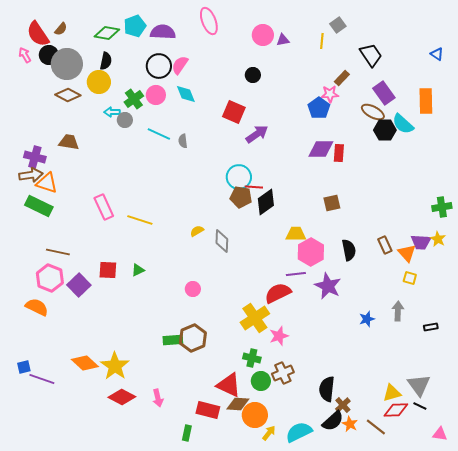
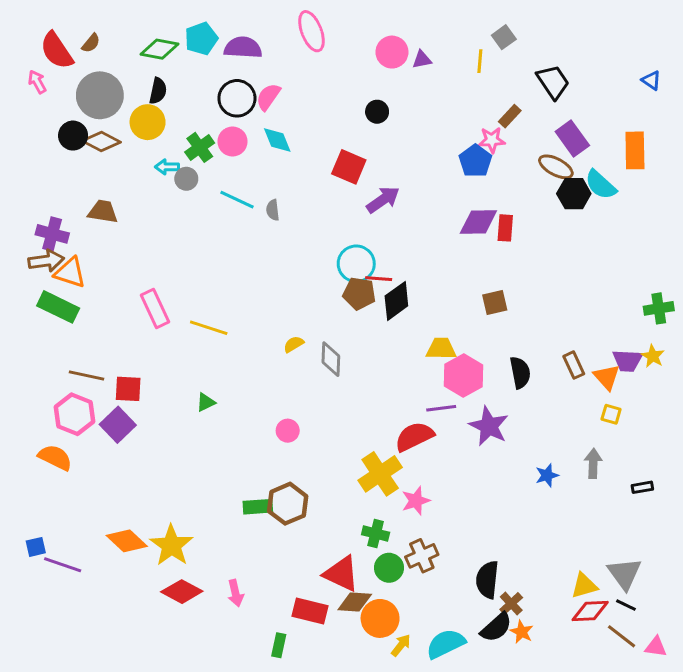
black circle: (49, 55) -> (73, 136), moved
red square: (108, 270) -> (128, 389), moved
brown line: (376, 427) -> (622, 636), moved

